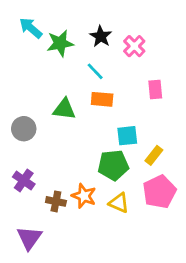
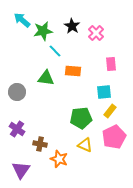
cyan line: (95, 71) -> (55, 51), moved
cyan square: (127, 136) -> (104, 92), moved
orange star: (84, 196) -> (59, 159), moved

